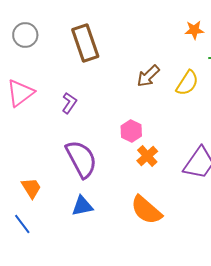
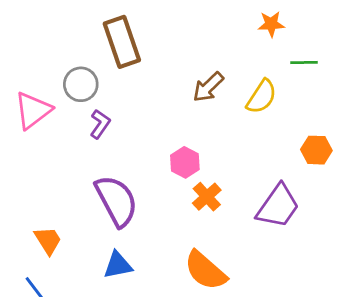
gray circle: (25, 35) -> (81, 84), moved

